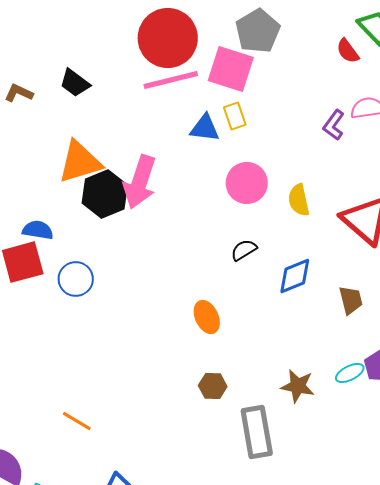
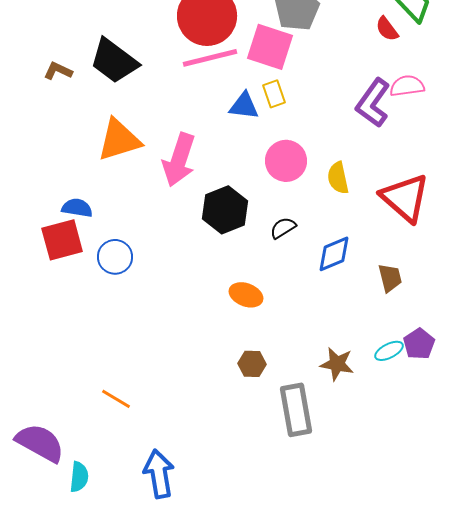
black trapezoid: (75, 83) -> (114, 61), size x1.6
purple L-shape: (334, 125) -> (373, 103), size x1.6
black hexagon: (105, 194) -> (225, 210), moved
orange ellipse: (207, 317) -> (246, 295), turned -44

